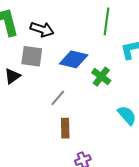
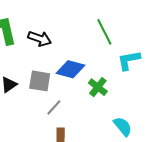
green line: (107, 21) -> (104, 32), turned -36
gray square: (32, 56) -> (40, 81), moved

